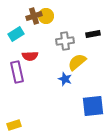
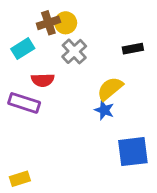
gray cross: (65, 41) -> (74, 51), moved, turned -36
purple rectangle: (17, 72) -> (24, 103), turned -60
blue star: (65, 79) -> (104, 110), moved

